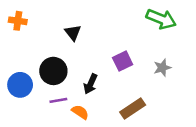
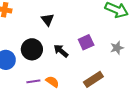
black arrow: (90, 84) -> (61, 51), moved, turned 105
purple line: (58, 100) -> (33, 81), moved

